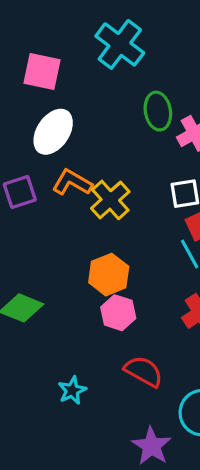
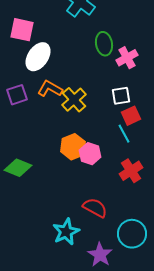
pink square: (42, 71) -> (22, 30), moved
pink hexagon: (118, 313) -> (90, 154), moved
cyan star: (72, 390) -> (66, 232), moved, size x1.5

